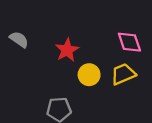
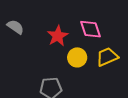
pink diamond: (129, 42) -> (91, 29), moved

